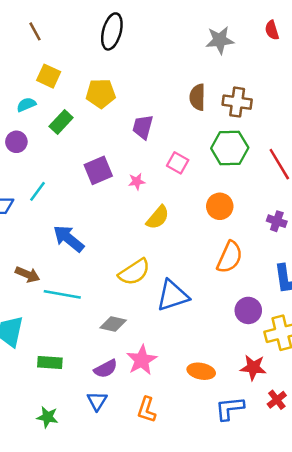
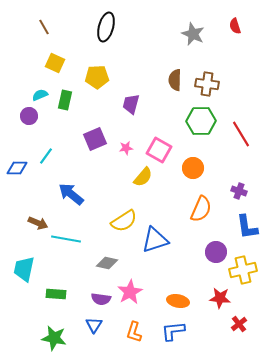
gray star: (220, 40) -> (193, 34), turned 30
cyan semicircle: (26, 105) -> (40, 95), moved
green rectangle: (61, 122) -> (65, 100), turned -30
pink square: (178, 163) -> (159, 150), moved, size x1.4
purple cross: (277, 221) -> (239, 191), moved
purple semicircle: (106, 369) -> (101, 299), turned 36
blue L-shape: (230, 408) -> (173, 331), moved
green star: (47, 417) -> (54, 338), size x1.4

